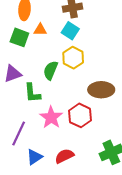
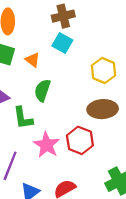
orange triangle: (40, 30) -> (33, 60), moved, turned 40
yellow hexagon: (73, 58) -> (104, 71), moved

